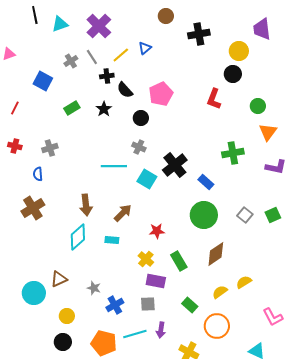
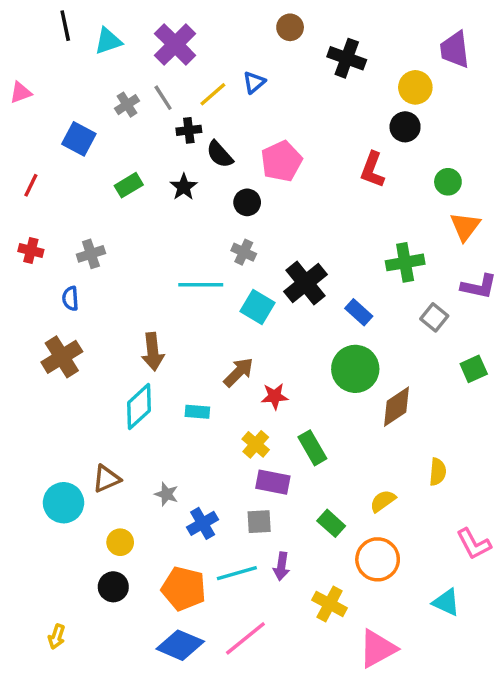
black cross: (199, 34) -> (347, 58), turned 30
brown arrow: (123, 213) -> (239, 372), moved
gray square: (245, 215) -> (434, 317), moved
brown diamond: (216, 254) -> (396, 407), moved
yellow semicircle: (244, 282) -> (438, 472), moved, turned 126

